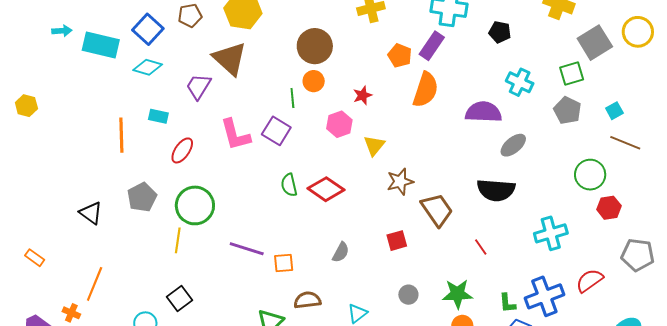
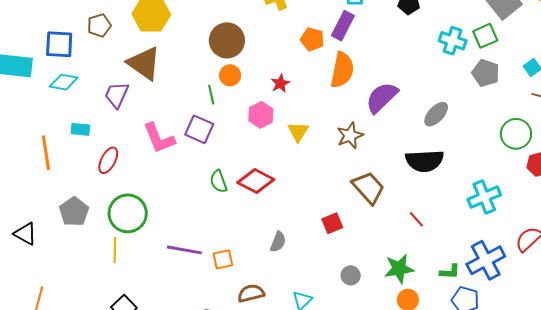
blue square: (148, 29) -> (59, 44), turned -32
cyan cross: (520, 82) -> (453, 41), moved
purple semicircle: (483, 112) -> (382, 97), moved, turned -39
brown star: (400, 182) -> (350, 136), moved
green L-shape: (507, 303) -> (450, 272), turned -75

